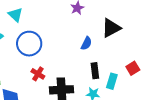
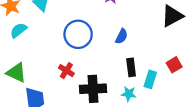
black triangle: (111, 28) -> (172, 16), moved
blue circle: (29, 44) -> (78, 34), moved

